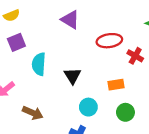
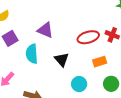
purple triangle: (70, 20) -> (45, 30), moved
red ellipse: (109, 41) -> (88, 37), moved

